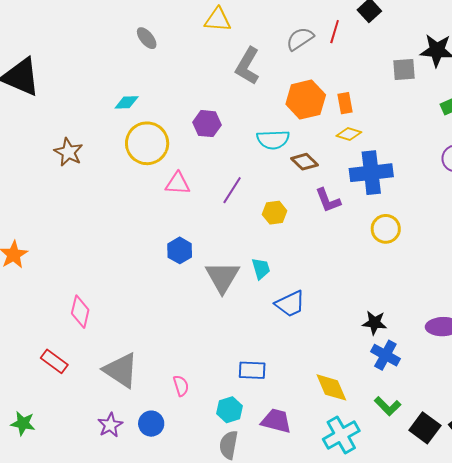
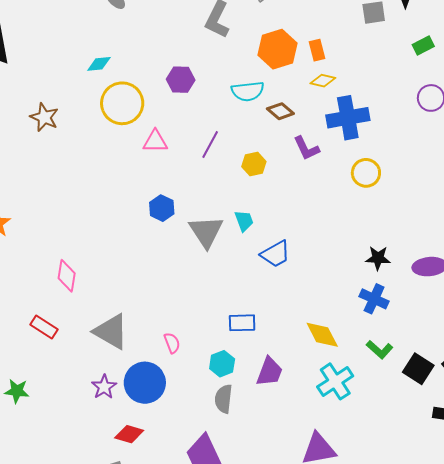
black star: (374, 323) -> (378, 258), moved
purple trapezoid: (276, 421) -> (269, 372), turned 100
blue circle: (151, 424) -> (145, 383), size x1.6

